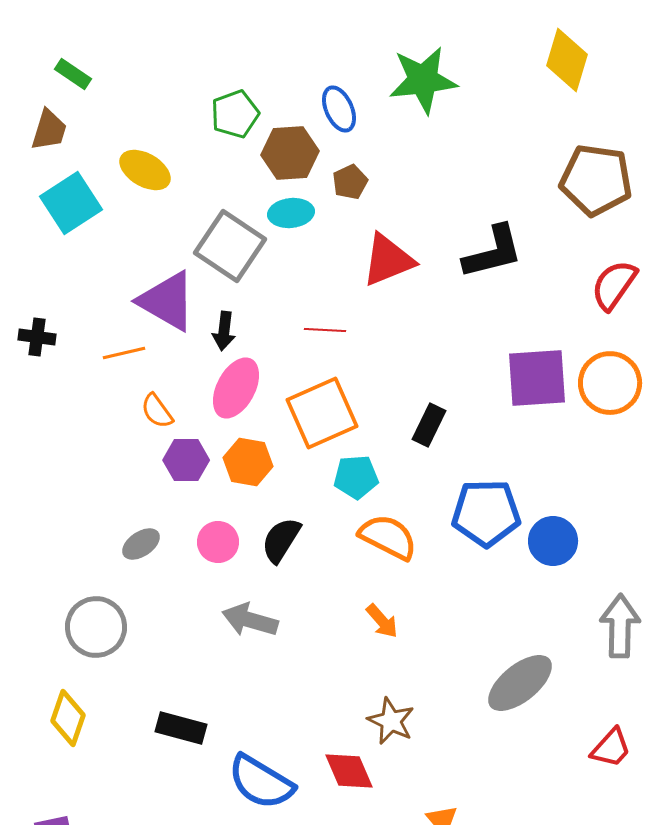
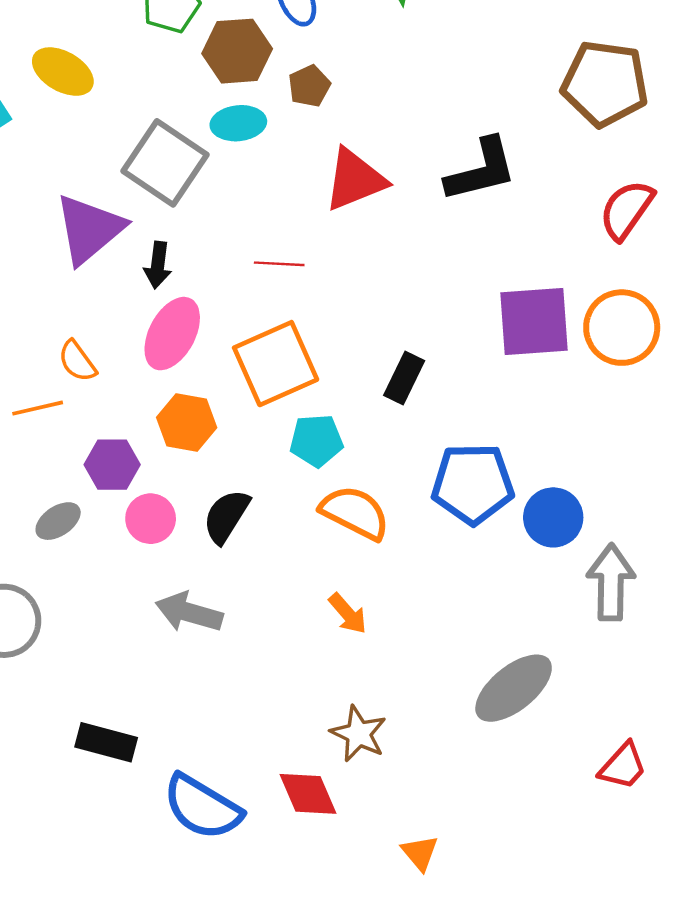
purple triangle: (167, 301) -> (89, 229), turned 50
orange line: (124, 353) -> (38, 408), moved
purple hexagon: (186, 460) -> (112, 465), moved
gray arrow: (620, 626) -> (611, 582), moved

